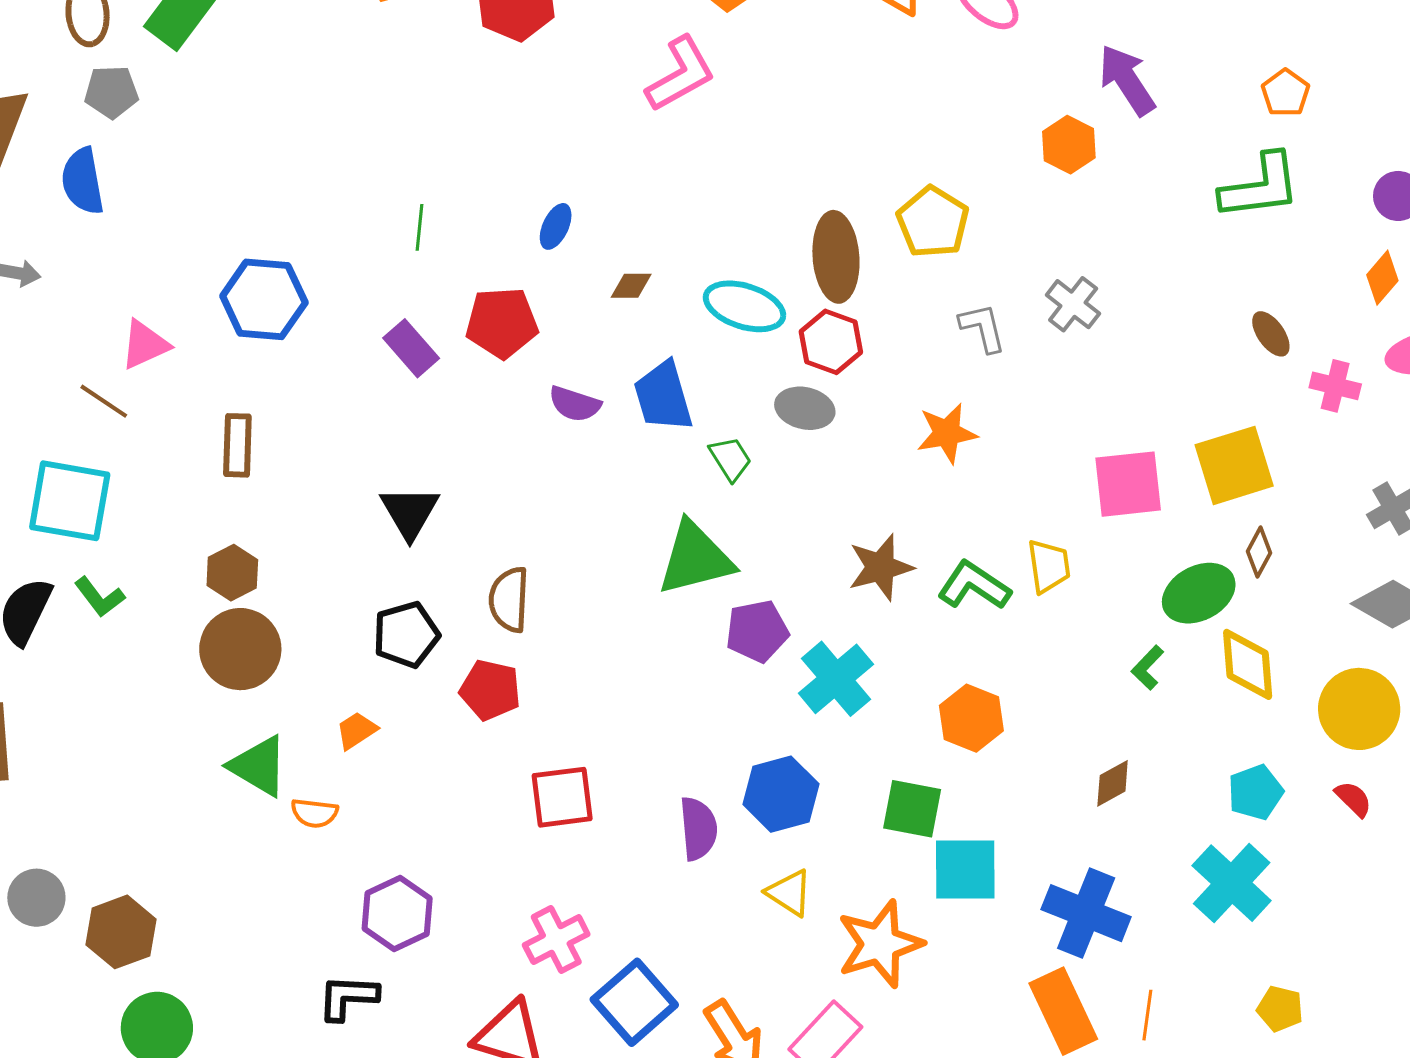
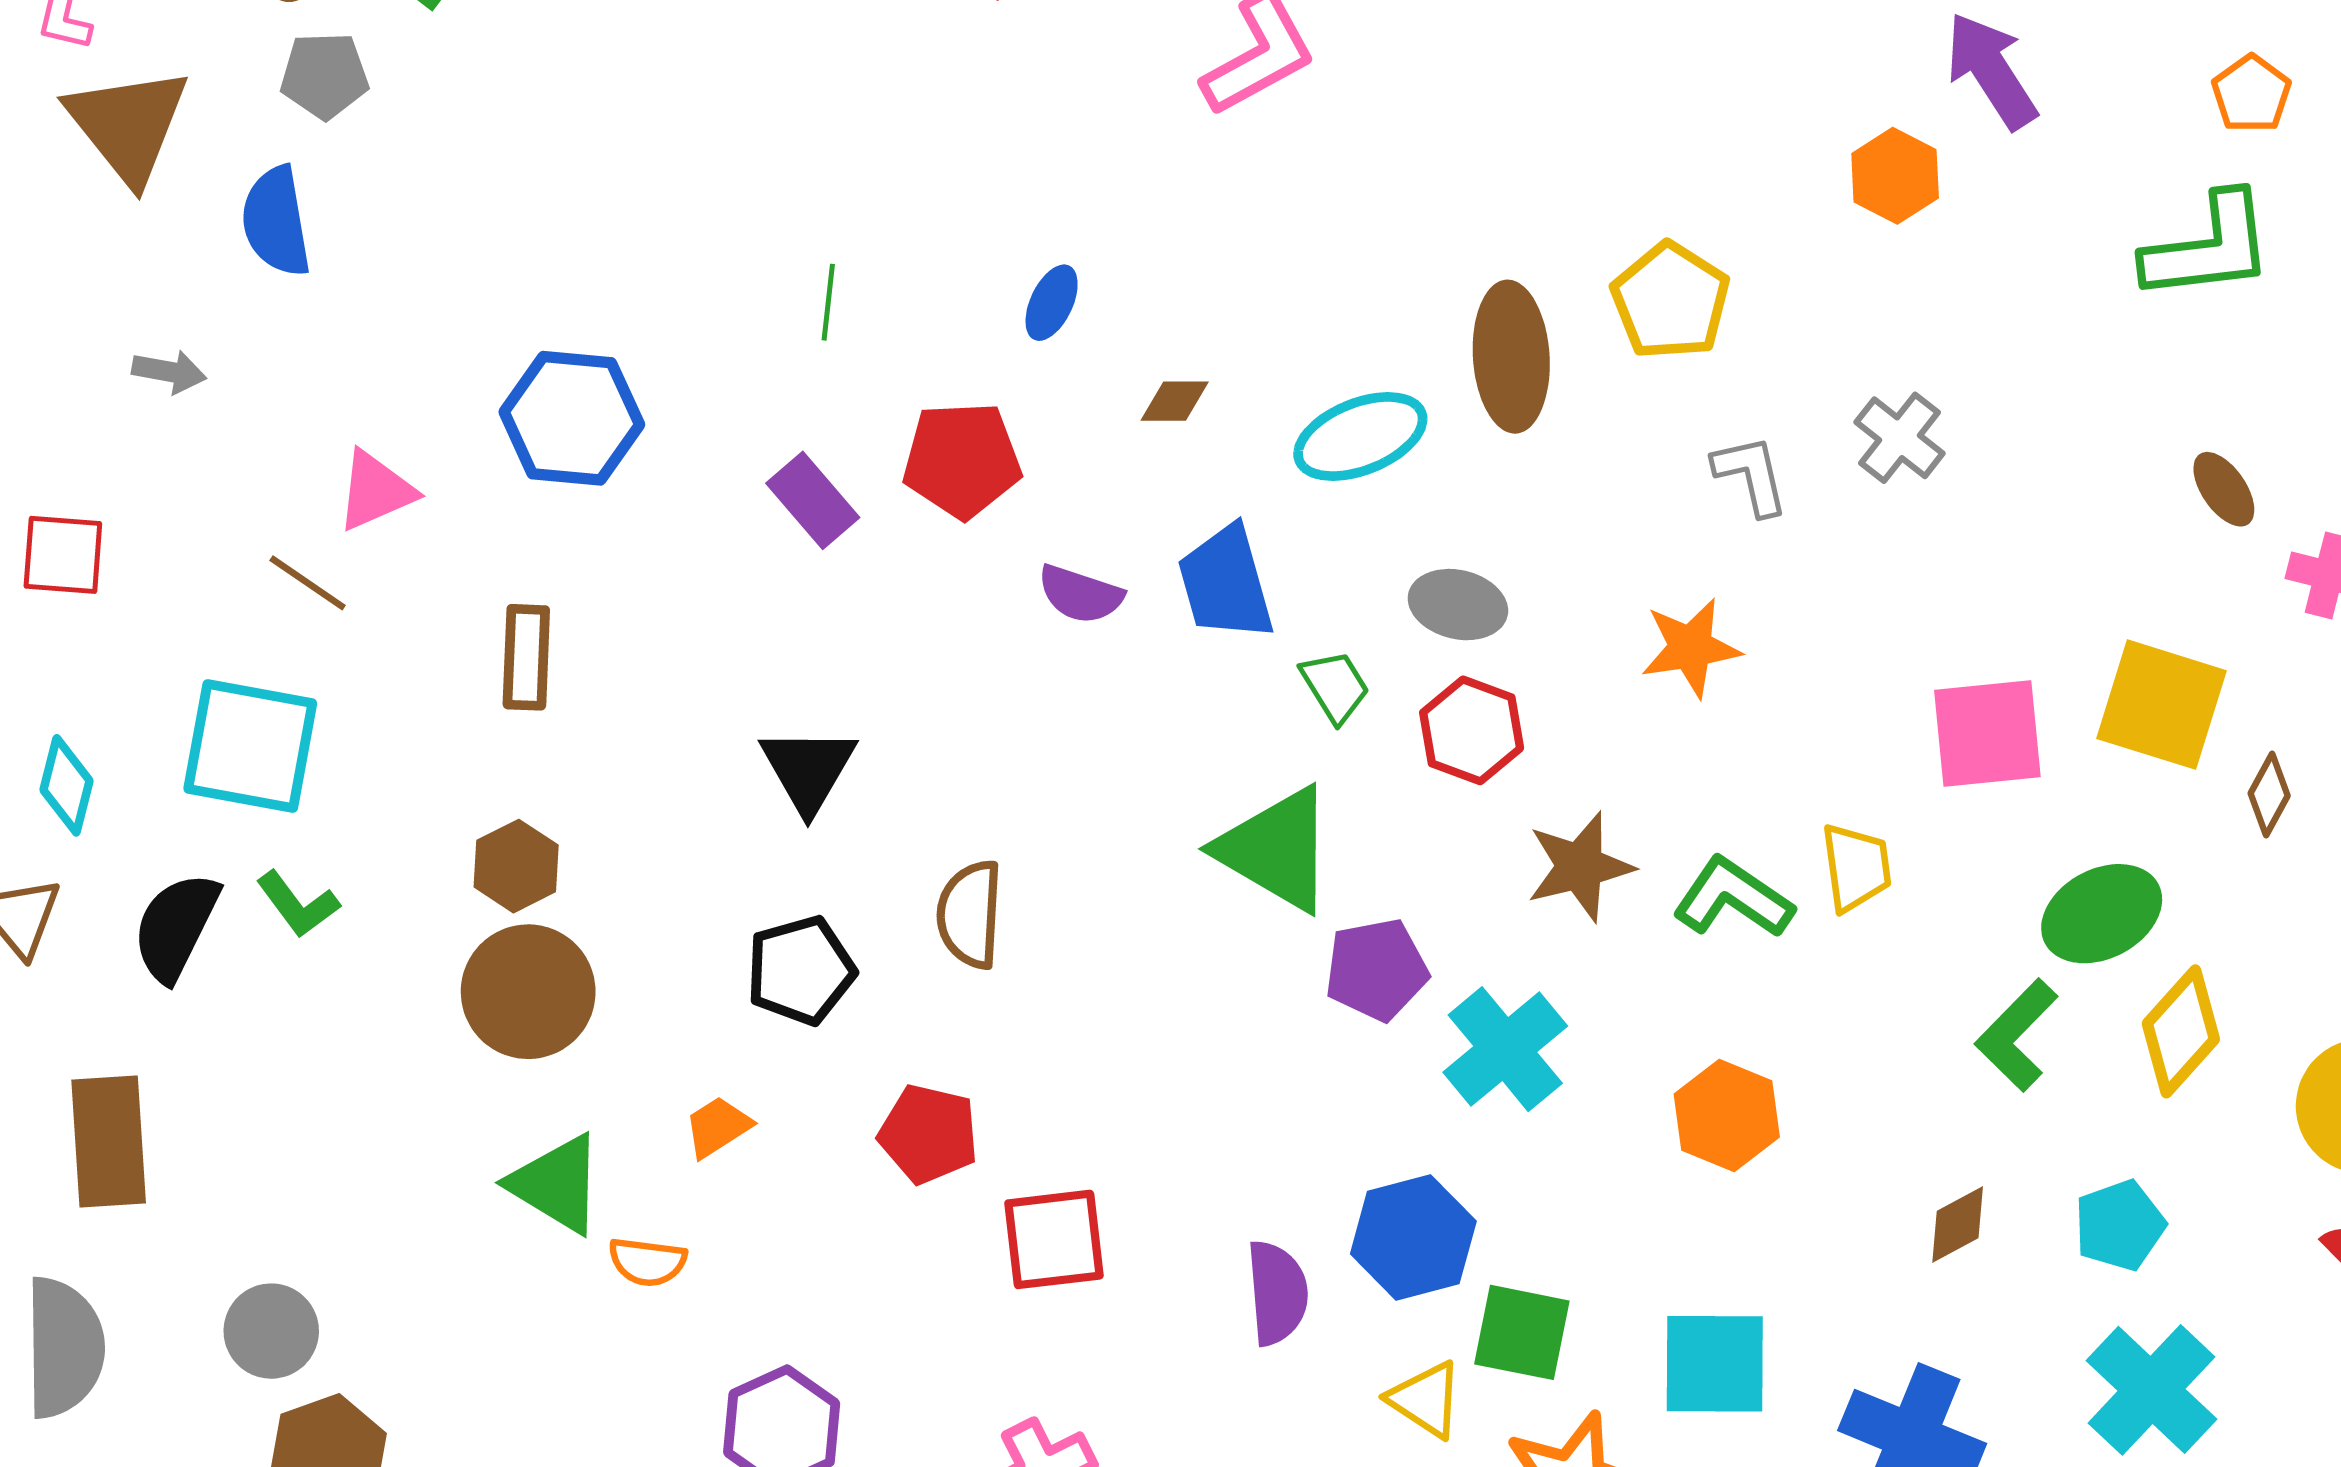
cyan ellipse: (744, 306) -> (1360, 437), turned -40
red hexagon: (831, 342) -> (1472, 730), moved
yellow square: (1234, 465) -> (2162, 705), turned 34
brown diamond: (1259, 552) -> (2269, 794), moved
green triangle: (695, 558) -> (1276, 849), turned 44
yellow diamond: (1248, 664) -> (2181, 1031), turned 46
green L-shape: (1148, 668) -> (2017, 1035), size x1.5
red pentagon: (490, 690) -> (929, 1134), moved
cyan pentagon: (1256, 792) -> (2120, 1225), moved
green square: (912, 809) -> (1522, 1332), moved
gray circle: (36, 898) -> (271, 1331), moved

